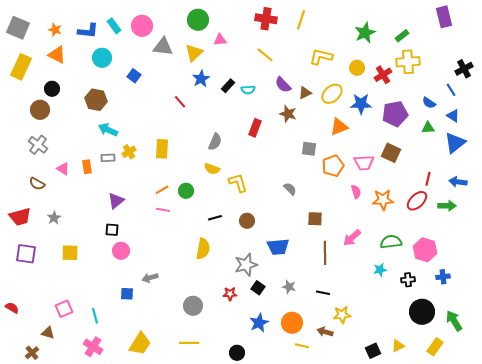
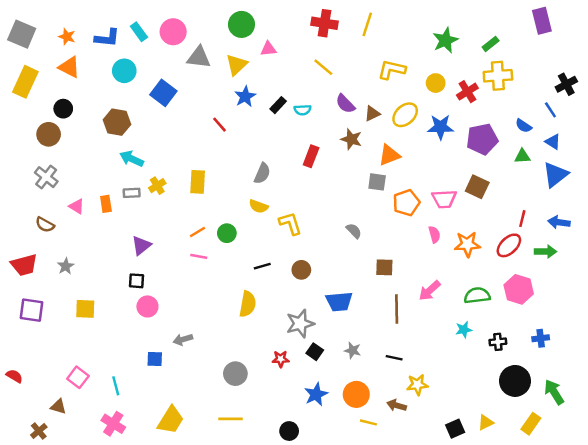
blue square: (134, 76) -> (163, 93), size x1.5
orange triangle: (339, 127) -> (389, 155), moved
pink hexagon: (425, 250) -> (519, 289), moved
pink square: (64, 309) -> (78, 377), turned -30

